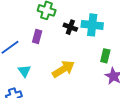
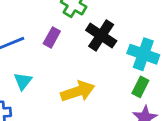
cyan cross: (92, 25) -> (143, 54), moved
black cross: (70, 27) -> (101, 35), size x1.5

